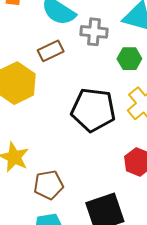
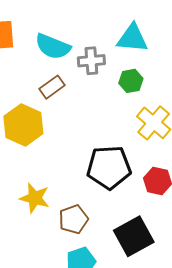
black pentagon: (93, 110) -> (109, 167), moved

